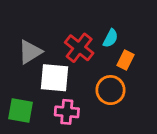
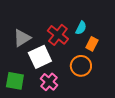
white square: (55, 78) -> (40, 57), turned -30
pink cross: (67, 112) -> (49, 82), turned 36

